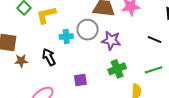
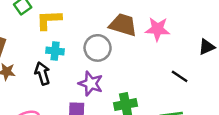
cyan cross: (66, 36) -> (55, 51), moved
purple star: (111, 40) -> (91, 84), moved

